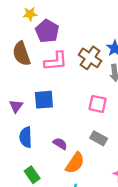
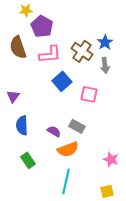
blue square: (44, 100) -> (62, 81), moved, turned -36
gray rectangle: (99, 138) -> (77, 126), moved
orange semicircle: (75, 163) -> (68, 149), turned 35

